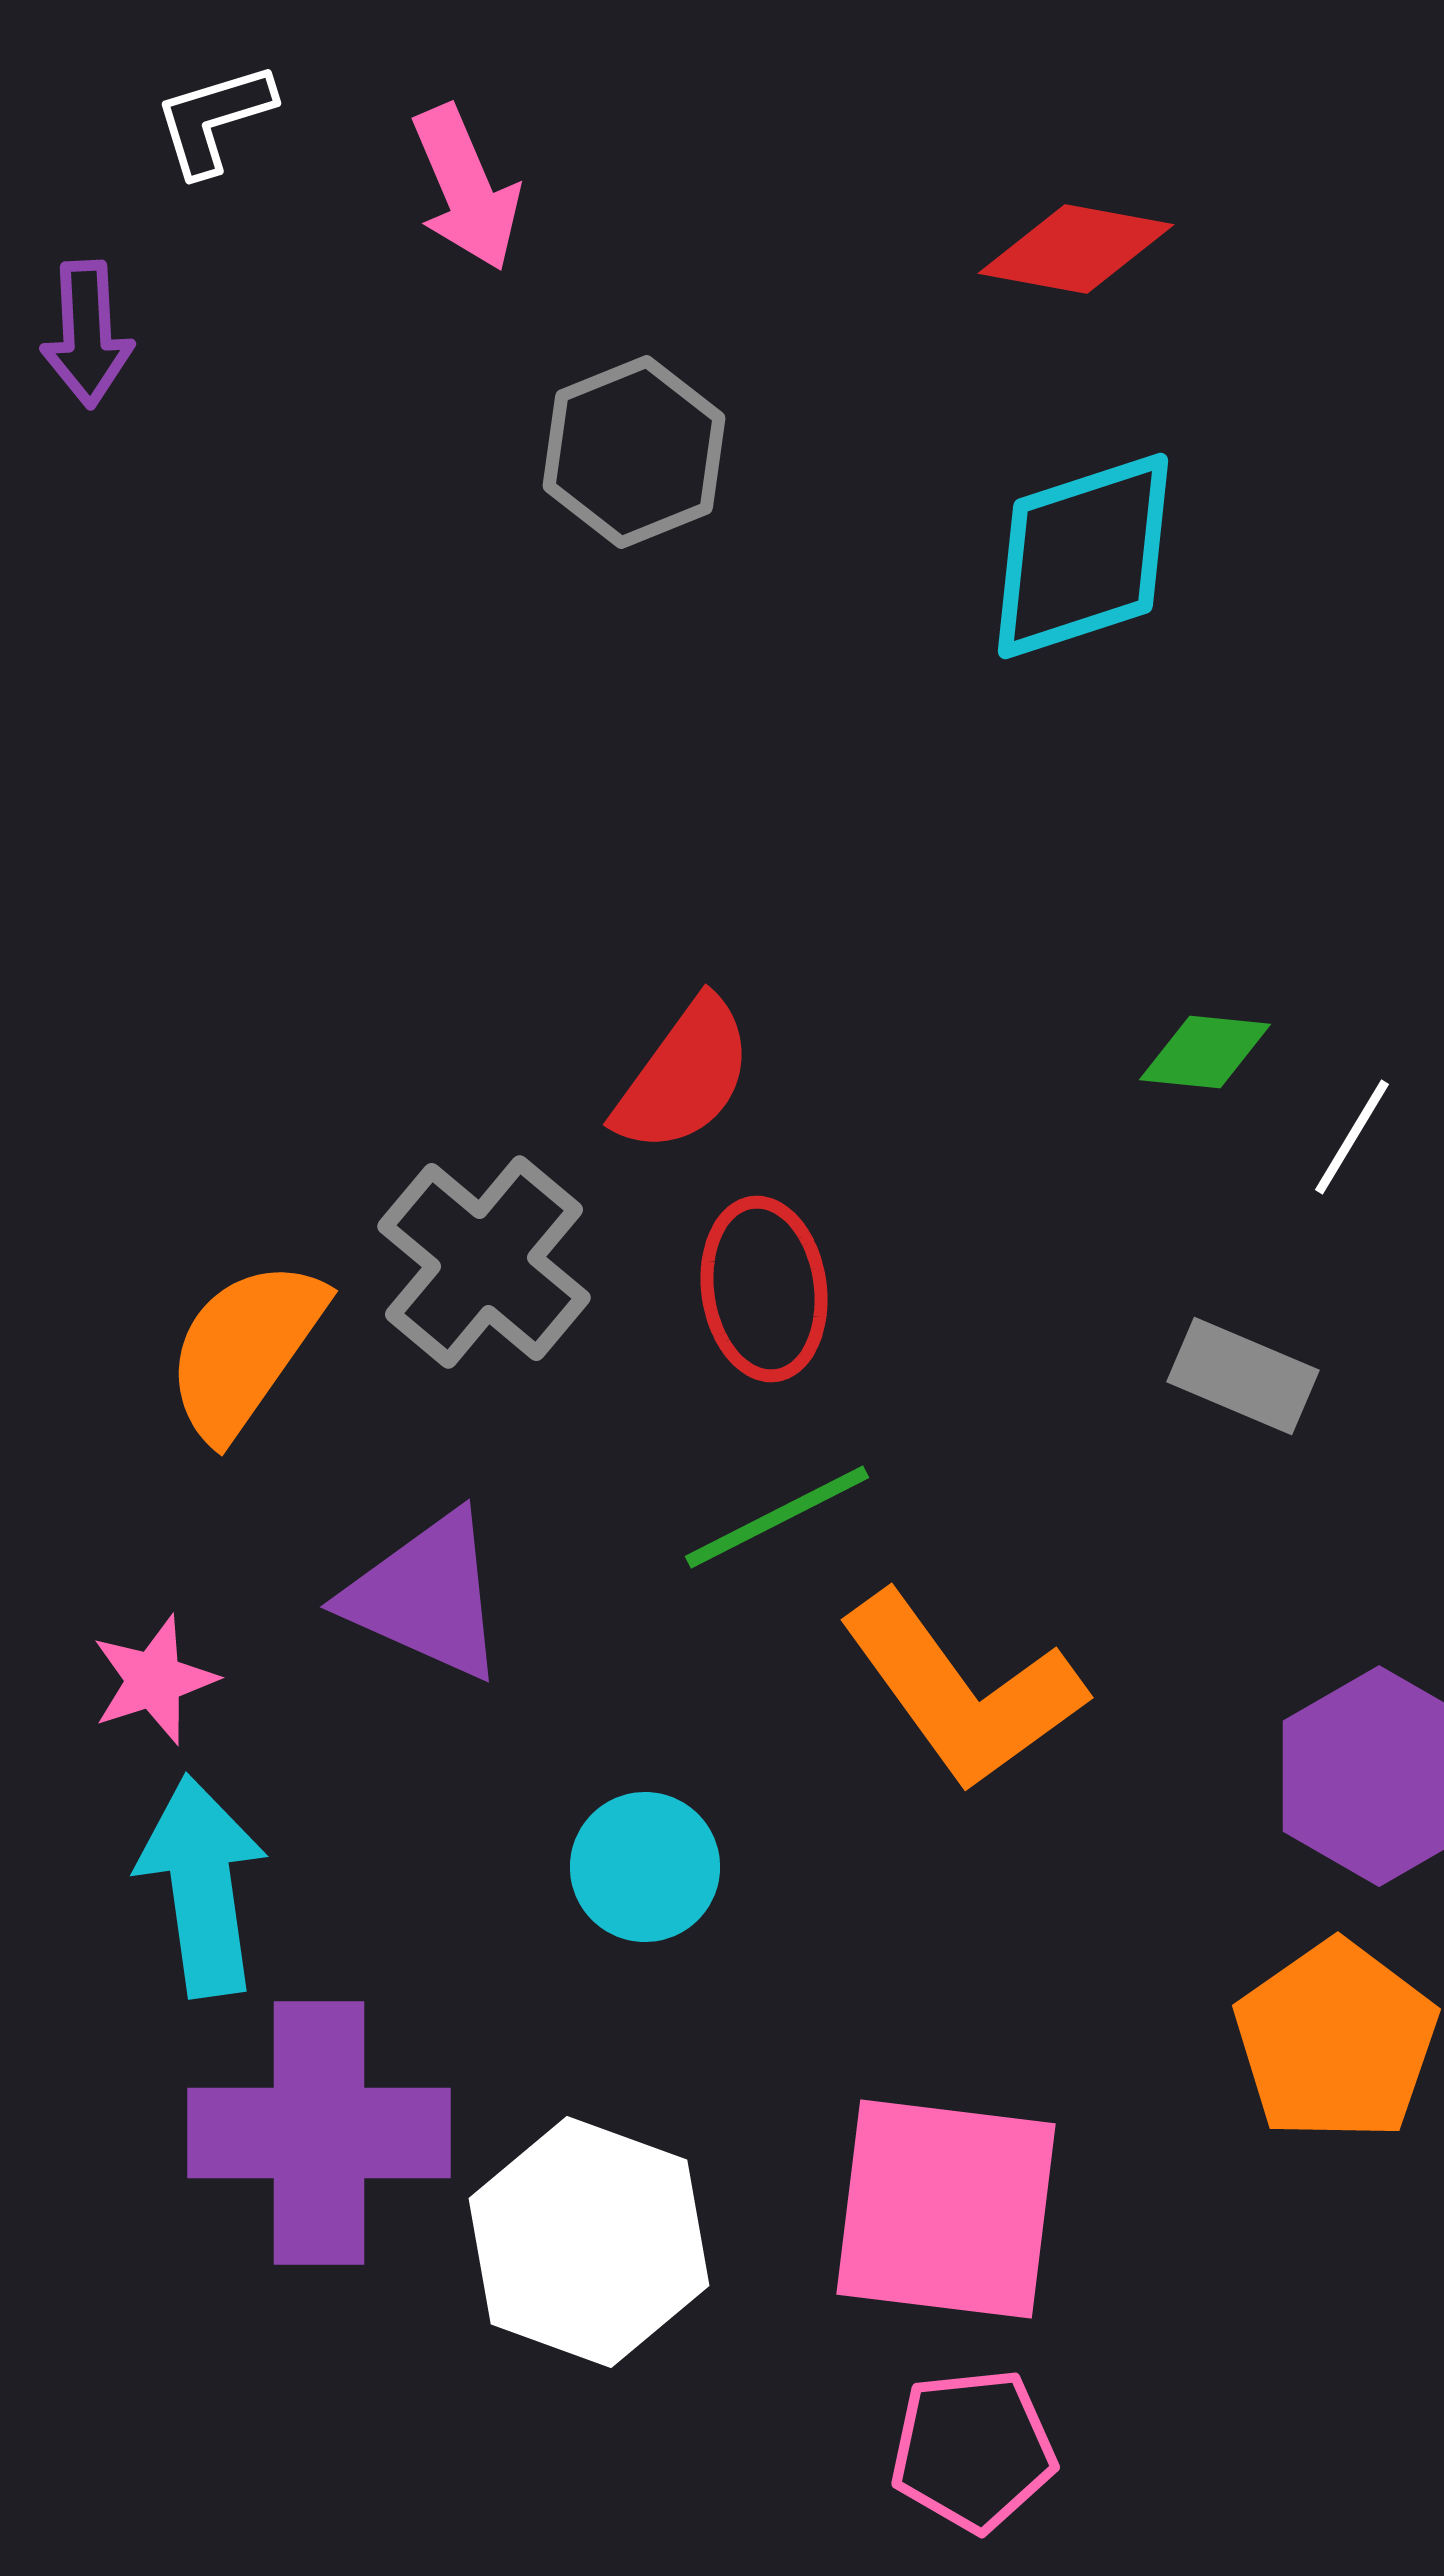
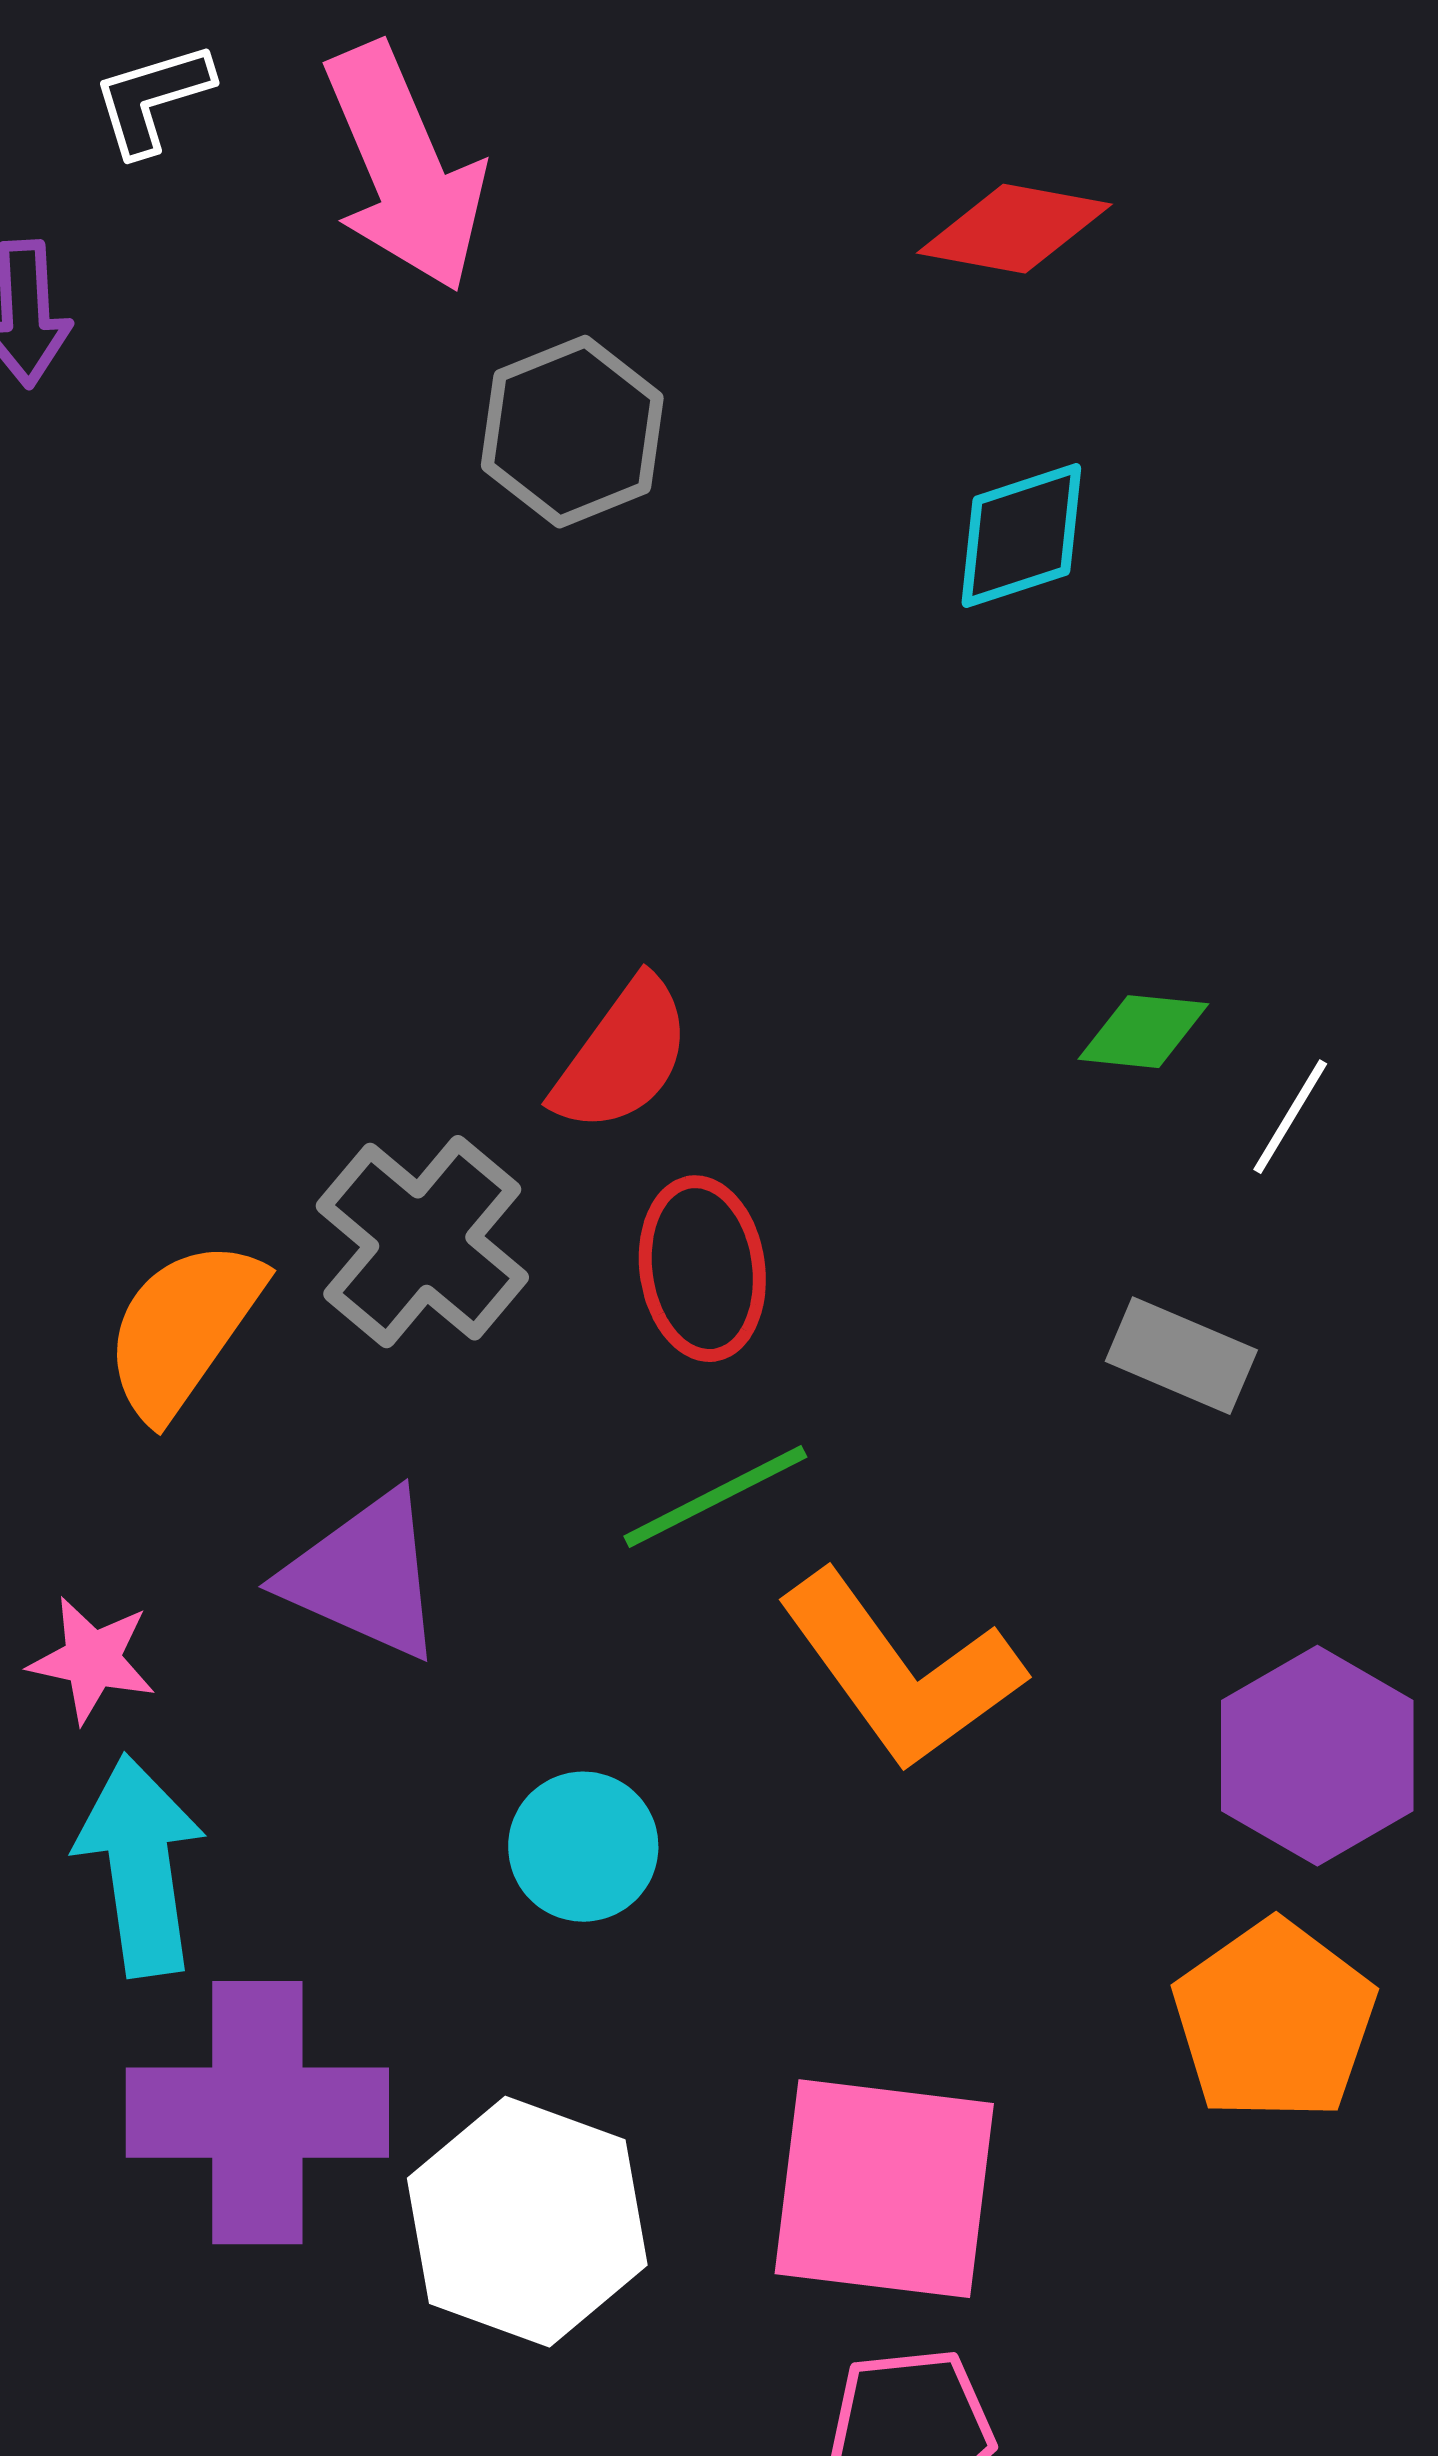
pink arrow: (466, 188) -> (404, 168), size x1.5
cyan diamond: (1083, 556) -> (1021, 536), size x0.7
pink star: (154, 1680) -> (92, 1660), turned 30

